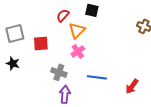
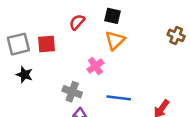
orange triangle: (77, 30) -> (115, 40), moved
red square: (41, 43) -> (46, 44), moved
black star: (13, 63) -> (24, 75), moved

